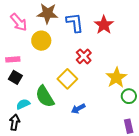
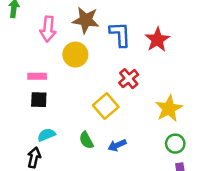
pink arrow: (19, 22) -> (48, 29), turned 42
black square: (15, 77) -> (39, 100), turned -32
green circle: (129, 96) -> (175, 144), moved
green semicircle: (45, 97) -> (86, 140), moved, size x0.6

